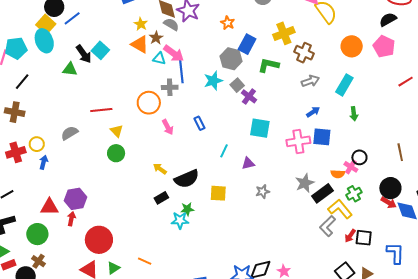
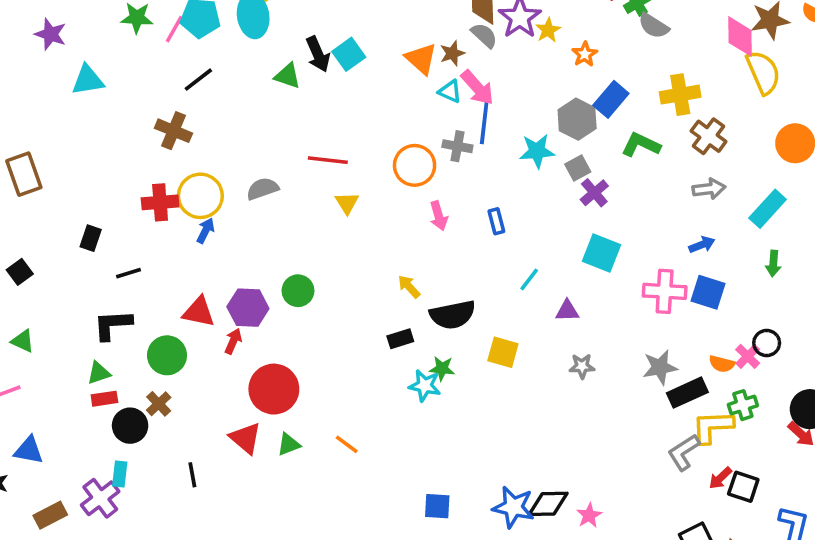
yellow star: (141, 24) -> (548, 30), moved
yellow circle: (37, 144) -> (200, 196), size x1.6
green circle: (116, 153) -> (298, 291), moved
yellow L-shape: (340, 209) -> (713, 427), turned -65

